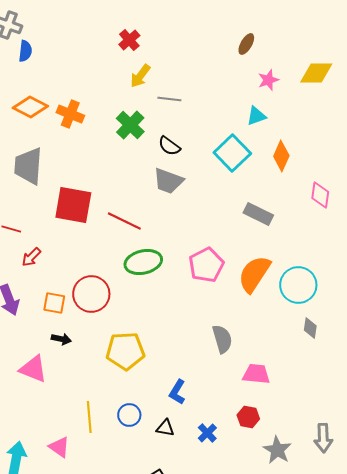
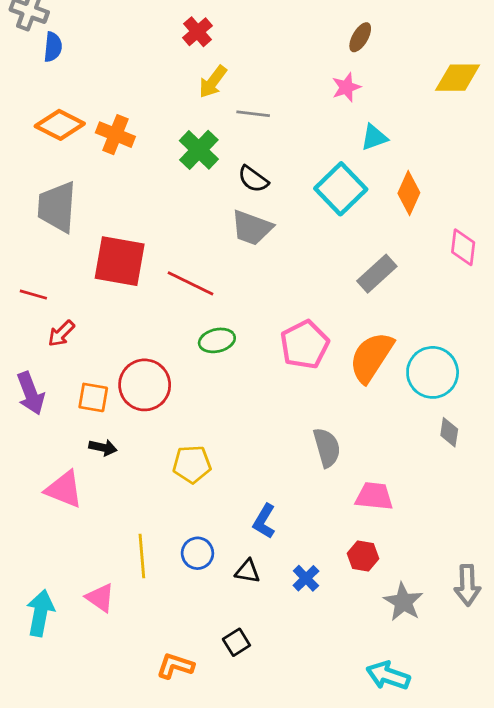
pink star: (268, 80) -> (346, 87), moved
gray rectangle: (258, 214) -> (377, 274), turned -68
green ellipse: (143, 262) -> (217, 340), size x0.7
yellow pentagon: (125, 351) -> (192, 464), size x0.7

